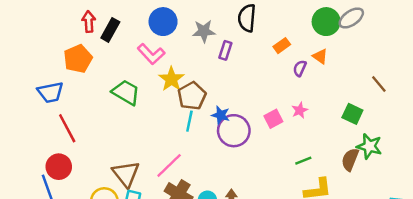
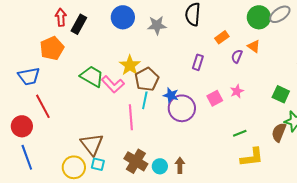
purple rectangle: (225, 50) -> (198, 62), moved
pink L-shape: (151, 54) -> (113, 84), moved
pink line: (169, 165) -> (131, 117), moved, turned -50
red circle: (59, 167) -> (22, 126), moved

